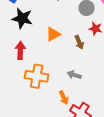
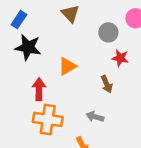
brown arrow: (79, 42) -> (107, 84), moved
red arrow: (20, 50) -> (39, 89), moved

